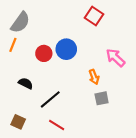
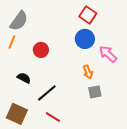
blue circle: (66, 49) -> (85, 39), moved
brown square: (18, 122) -> (17, 114), size x1.5

